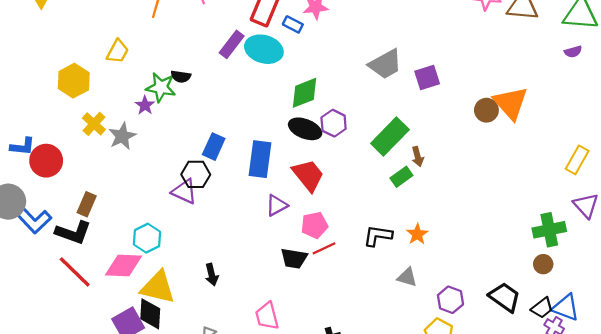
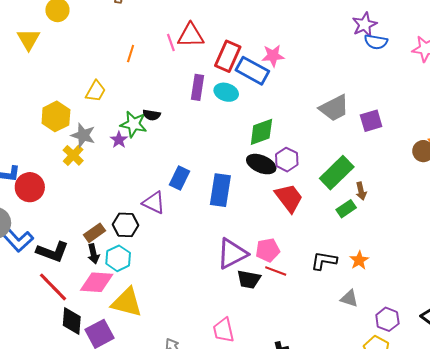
blue rectangle: (293, 24) -> (252, 71), size x1.8
purple rectangle: (232, 44) -> (198, 87), turned -30
cyan ellipse: (264, 49) -> (226, 92), size x0.7
gray star: (122, 136) -> (83, 135), moved, turned -30
black hexagon: (196, 174) -> (125, 225), moved
red trapezoid: (308, 175) -> (289, 198), moved
purple triangle: (184, 192) -> (154, 203), moved
brown rectangle: (87, 204) -> (95, 233), moved, turned 30
purple triangle: (277, 205) -> (232, 254), moved, size x1.6
red line: (324, 248) -> (276, 271), turned 45
black arrow: (212, 275) -> (93, 254), moved
black diamond: (150, 314) -> (72, 321), moved

